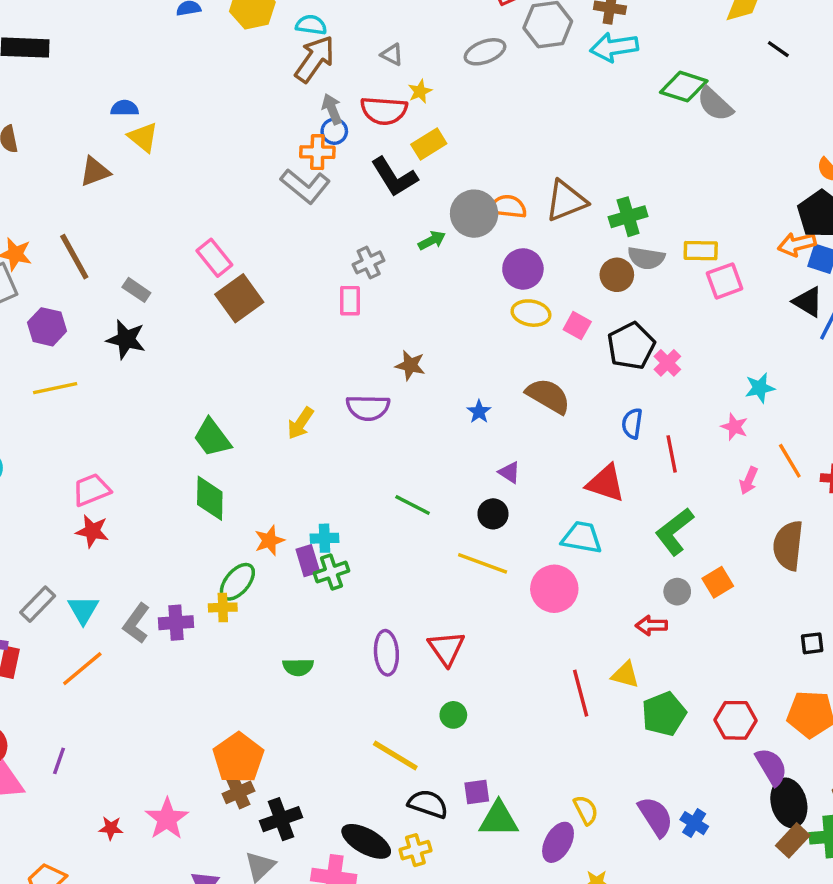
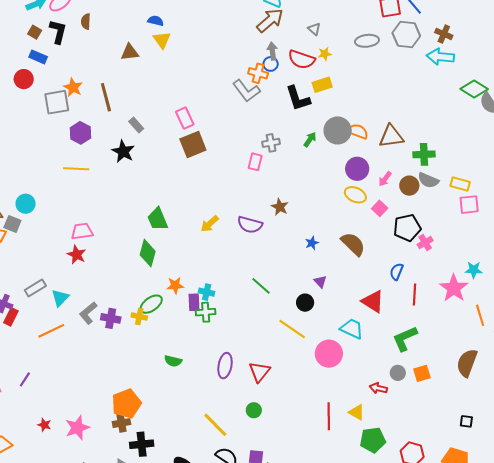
green arrow: (432, 240) -> (310, 140), turned -42
pink star: (734, 427) -> (454, 288), size x1.8
pink arrow: (749, 481) -> (385, 179), moved

